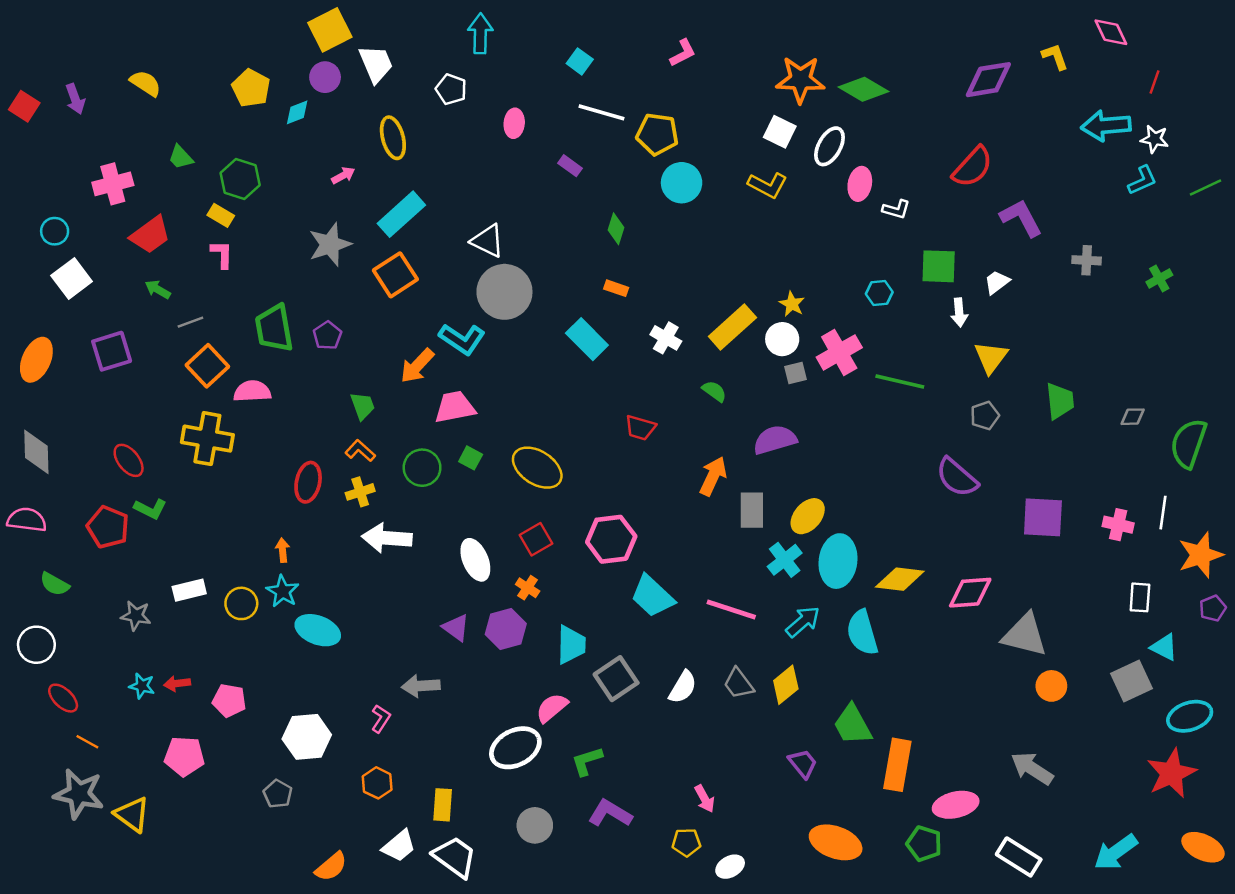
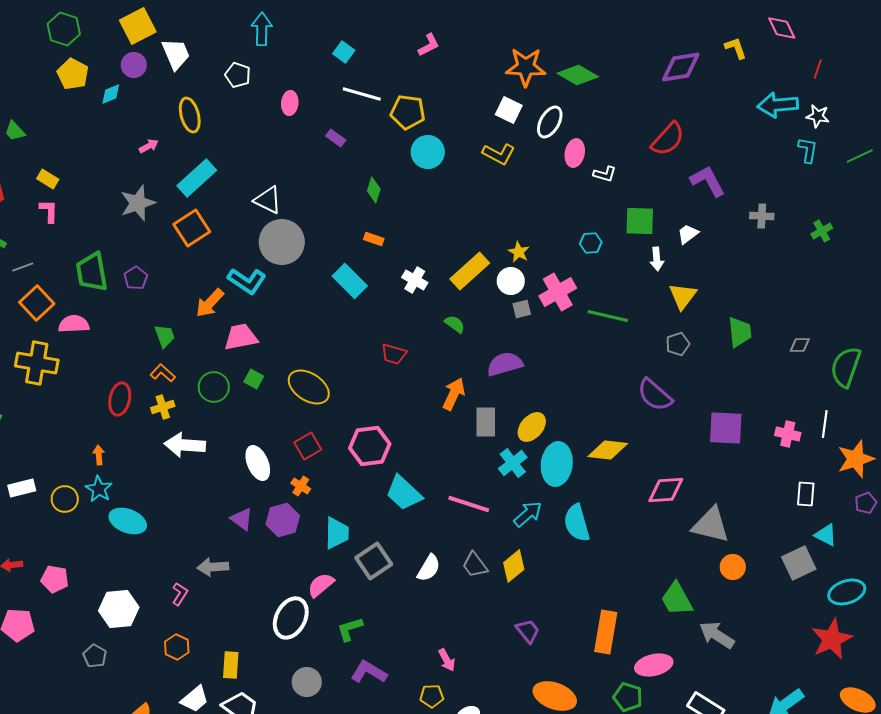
green hexagon: (240, 179) -> (64, 29), moved
cyan L-shape: (1142, 180) -> (808, 150), turned -56
yellow diamond: (900, 579) -> (608, 450), moved
green trapezoid: (853, 725) -> (677, 599), moved
white ellipse: (515, 748) -> (291, 618), turned -36

